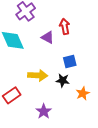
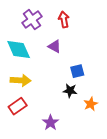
red arrow: (65, 26) -> (64, 20), moved
yellow arrow: (38, 75) -> (21, 80), moved

